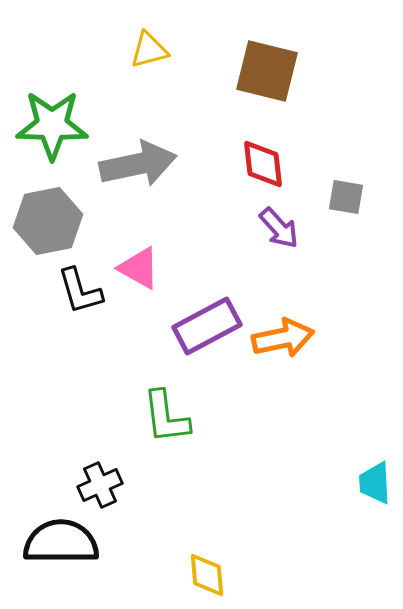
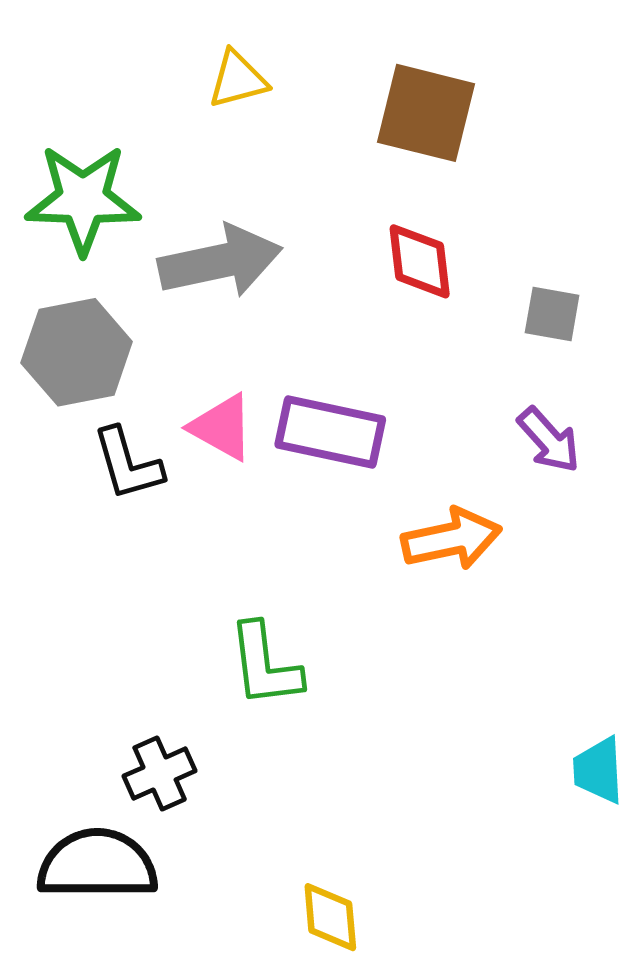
purple arrow: (279, 228) -> (549, 440), moved
purple rectangle: (207, 326) -> (330, 432), moved, turned 40

